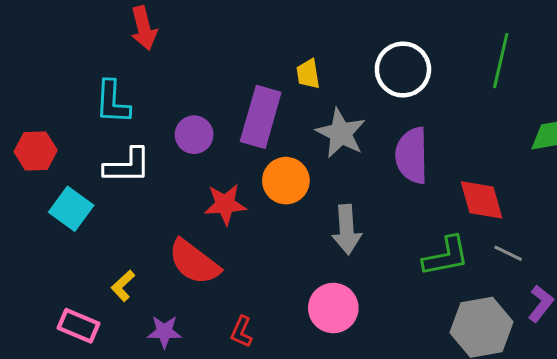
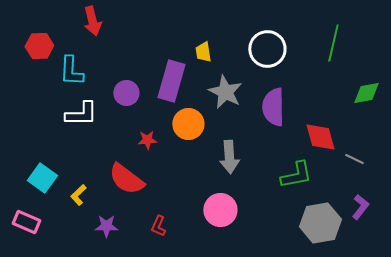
red hexagon: (36, 151) -> (39, 46), moved
red star: (225, 204) -> (147, 140), size x0.7
cyan square: (71, 209) -> (42, 178), moved
gray line: (508, 253) -> (354, 159), moved
pink rectangle: (79, 326) -> (26, 222), moved

